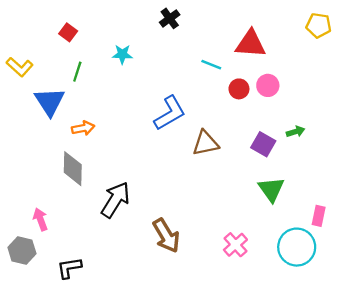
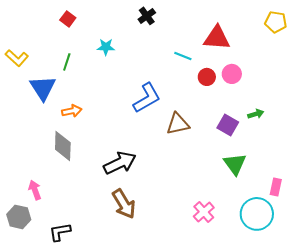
red square: (68, 32) -> (68, 19), moved
black arrow: (115, 200) -> (120, 163), moved, turned 32
brown arrow: (166, 235) -> (124, 204), moved

